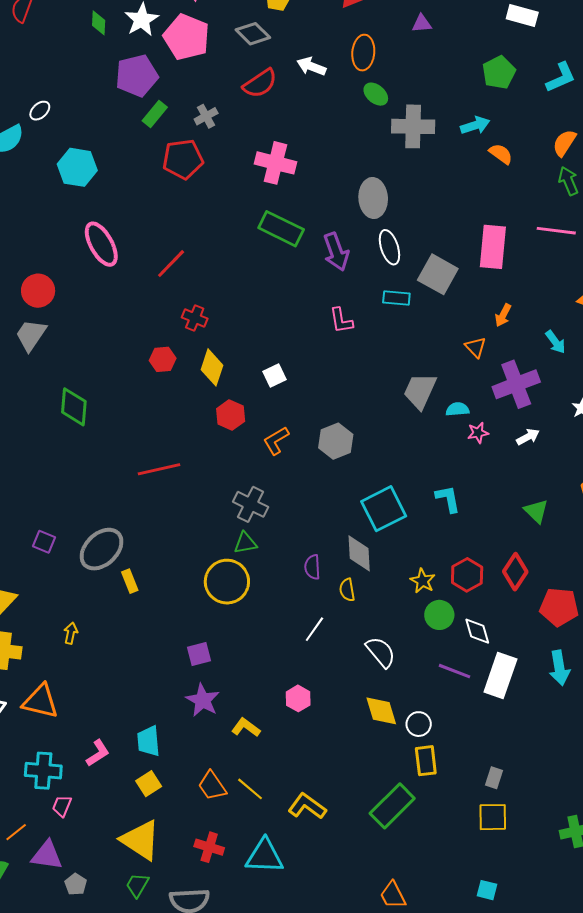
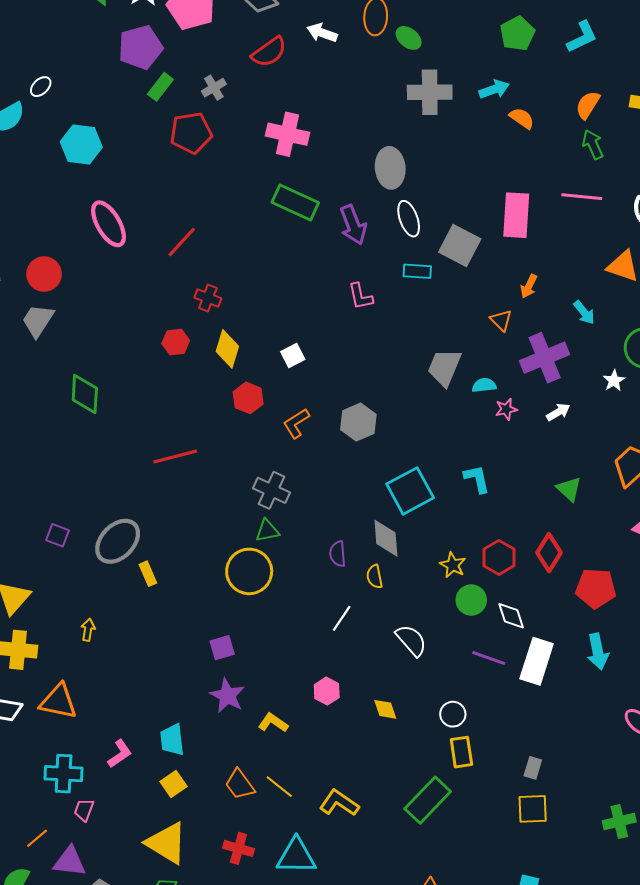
green ellipse: (376, 94) -> (409, 38), moved
yellow diamond: (381, 711) -> (385, 709), moved, size x0.7

